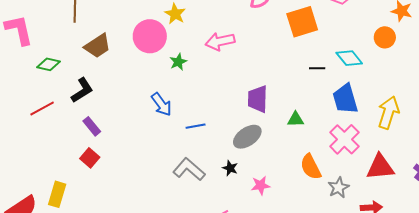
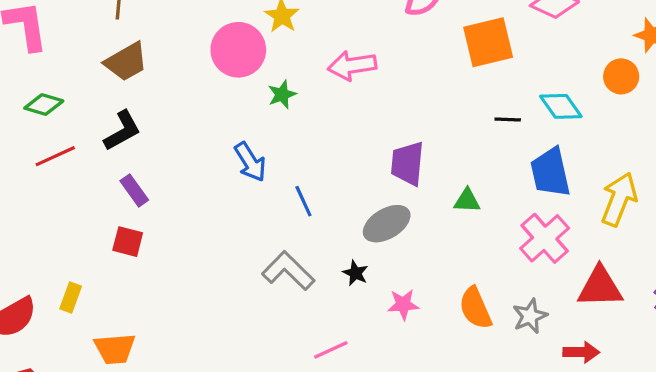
brown trapezoid: (98, 46) -> (126, 62), moved
green diamond: (49, 64) -> (44, 105), moved
blue line: (196, 126) -> (303, 201), turned 72
red square: (90, 158) -> (128, 242), turned -30
orange semicircle: (311, 167) -> (475, 308), moved
yellow rectangle: (57, 194) -> (71, 298), size x0.7

